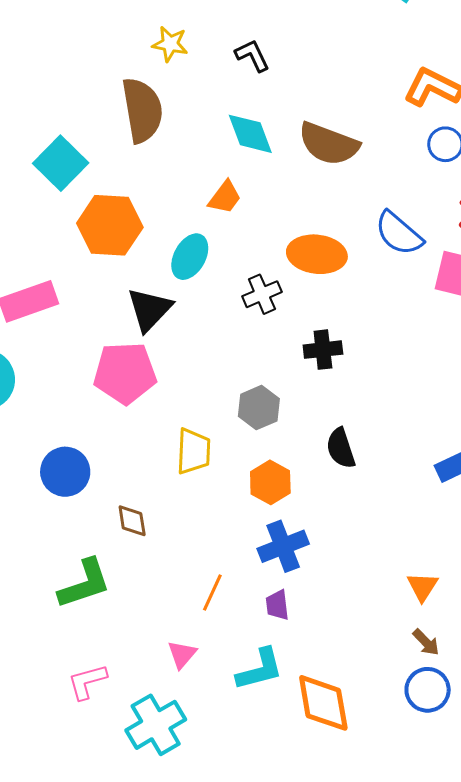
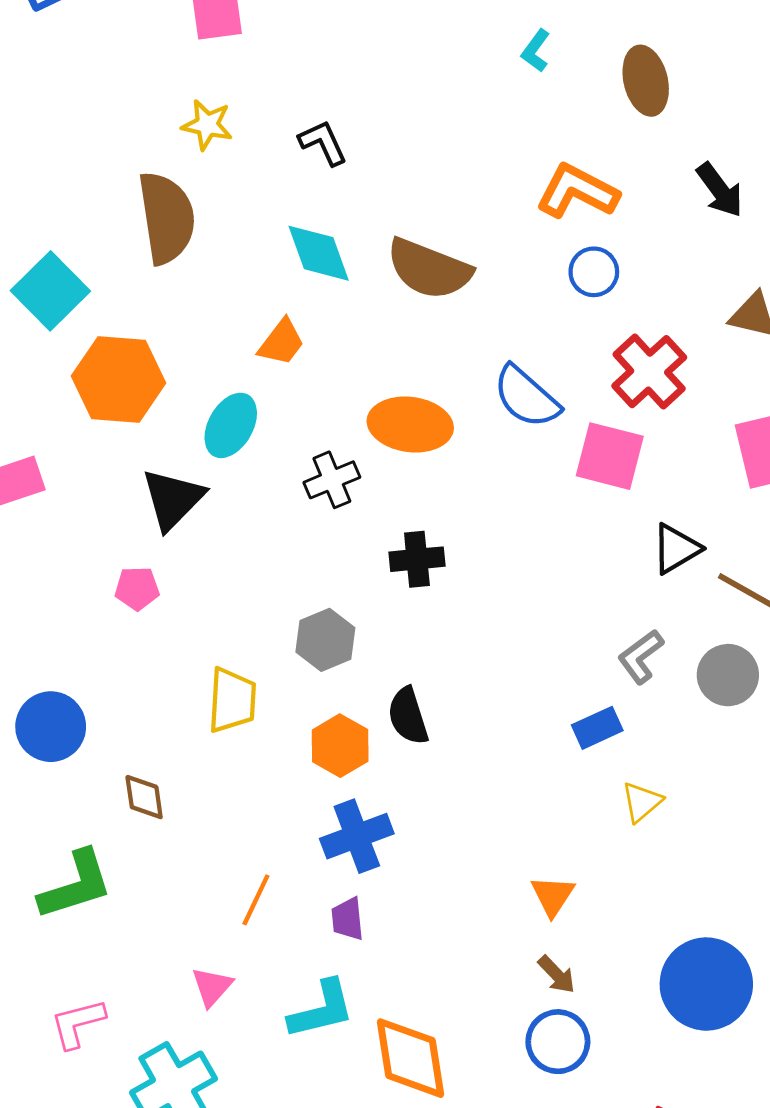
pink pentagon: (125, 373) -> (137, 588), size x0.5
black semicircle: (341, 448) -> (408, 716), moved

